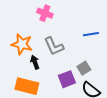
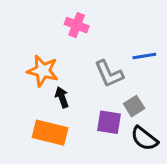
gray L-shape: (54, 46) -> (109, 74), moved
purple square: (67, 79) -> (109, 122), turned 30

